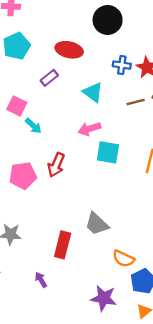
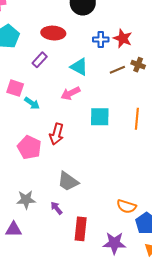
pink arrow: (89, 129) -> (70, 93), moved
pink pentagon: (23, 176) -> (29, 147), turned -30
gray trapezoid: (97, 224) -> (68, 181), moved
red rectangle: (63, 245) -> (81, 229), moved
purple arrow: (41, 280) -> (56, 208), moved

